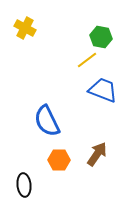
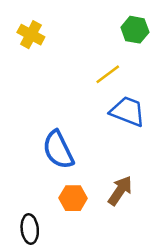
green hexagon: (101, 37) -> (135, 30), moved

